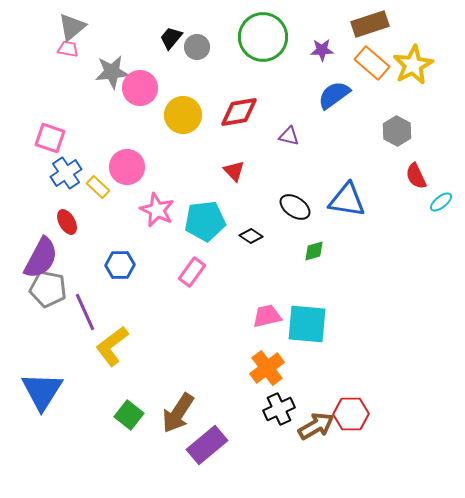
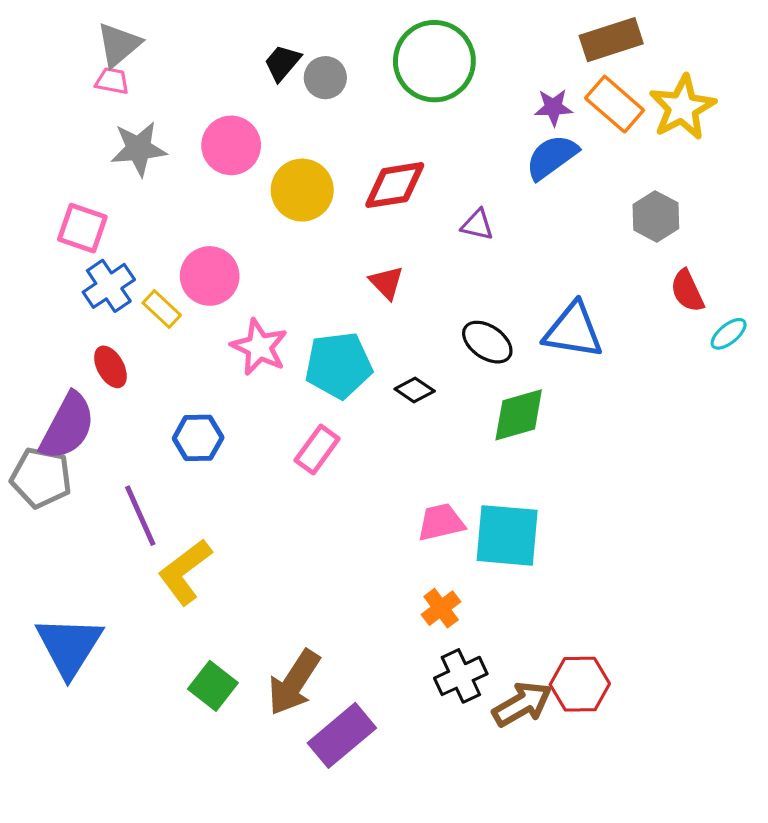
purple star: (322, 50) -> (553, 107), moved
gray star: (112, 72) -> (139, 149), moved
green diamond: (314, 251) -> (519, 415), size x1.6
gray pentagon: (48, 289) -> (41, 478), moved
orange cross: (267, 368) -> (441, 608), size x0.7

